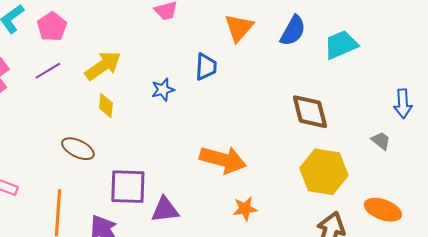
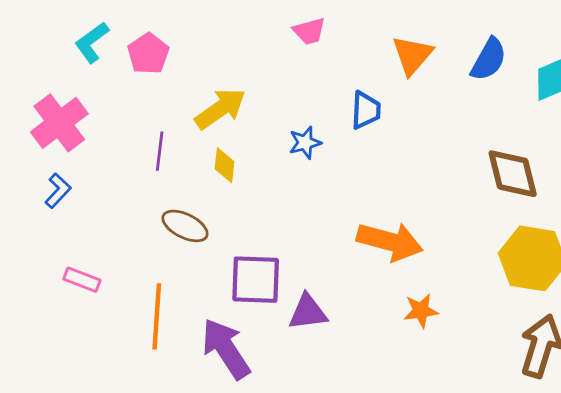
purple line: (48, 71) -> (160, 151), moved, turned -52

